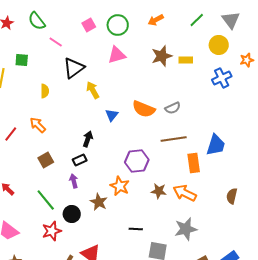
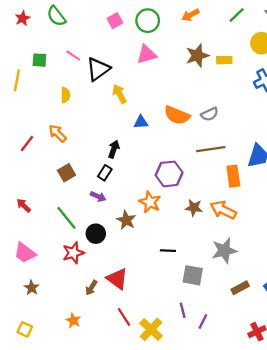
pink line: (56, 42) -> (73, 56), moved
blue triangle: (112, 115) -> (141, 122), turned 48
black rectangle: (80, 160) -> (105, 173), turned -32
purple arrow: (74, 181) -> (98, 196), turned 128

